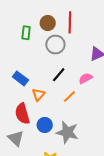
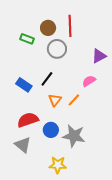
green rectangle: (26, 33) -> (27, 39), turned -72
black line: (59, 75) -> (47, 79), moved
orange triangle: (38, 95) -> (55, 100), moved
red semicircle: (22, 114) -> (28, 120), turned 90

